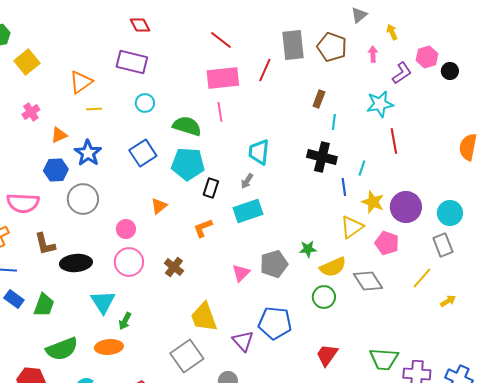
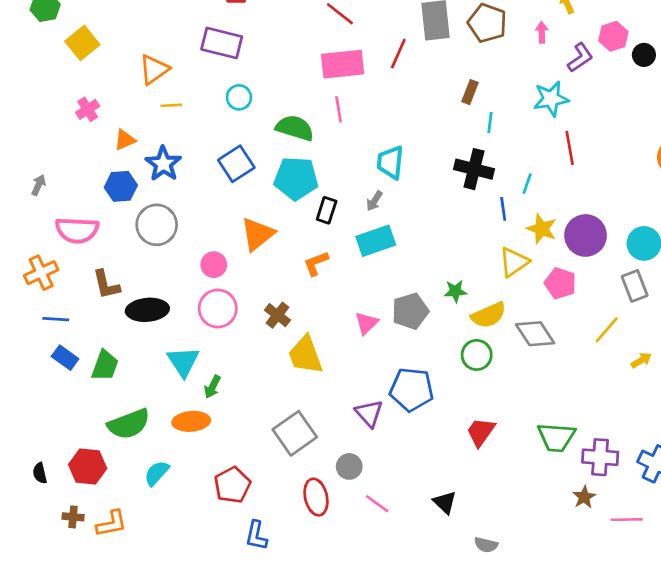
orange triangle: (159, 206) -> (258, 234), size x1.6
yellow trapezoid: (204, 317) -> (305, 355), moved

